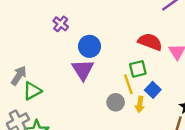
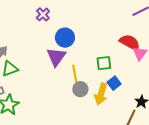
red semicircle: (150, 42) -> (130, 42), moved
yellow line: (128, 84) -> (75, 74), moved
yellow arrow: (140, 104) -> (101, 94), size x1.5

